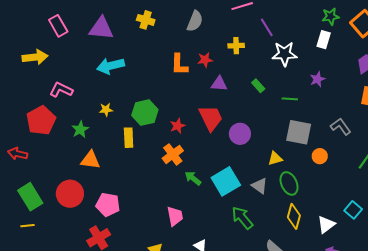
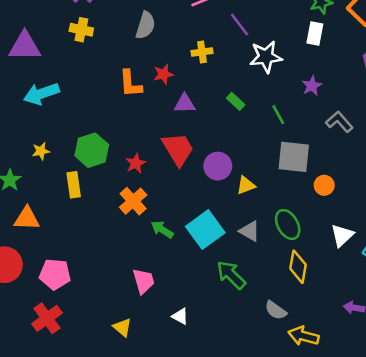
green line: (290, 99) -> (278, 115), turned 63
gray L-shape: (341, 127) -> (339, 122), moved
yellow triangle: (275, 158) -> (246, 185), moved
white triangle: (326, 224) -> (342, 235), moved

